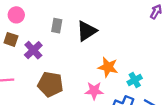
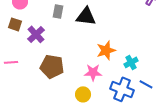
black triangle: (87, 31) -> (86, 16), turned 40
orange star: (108, 67) -> (106, 50), turned -30

